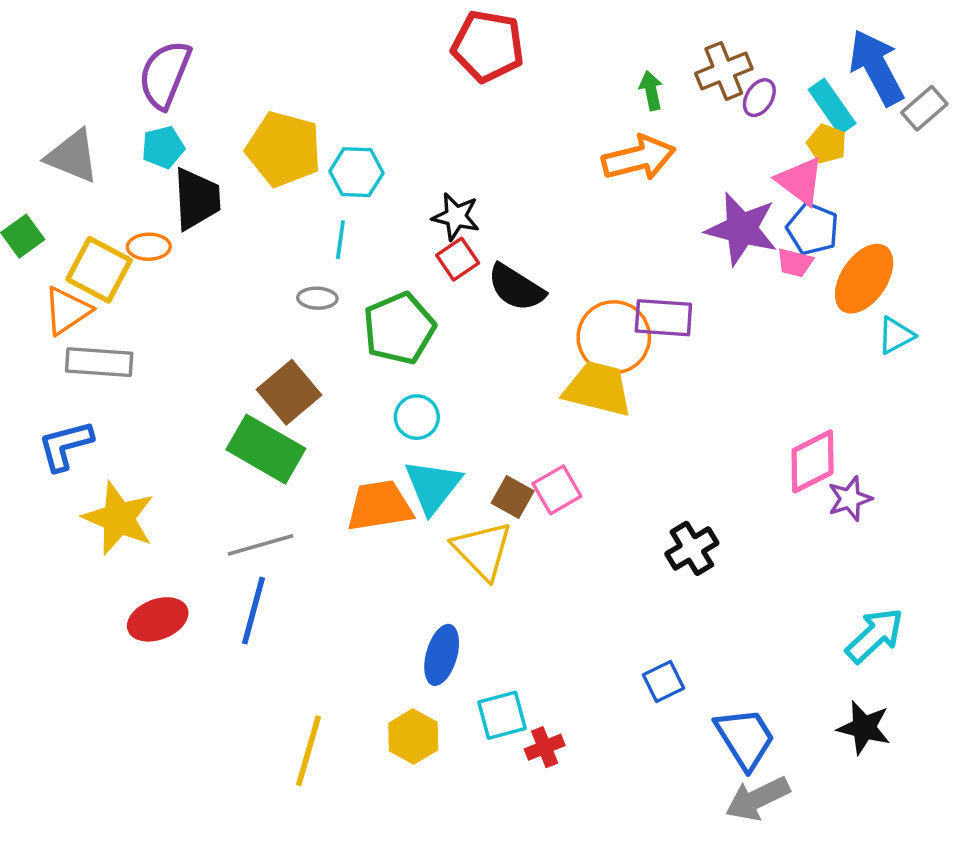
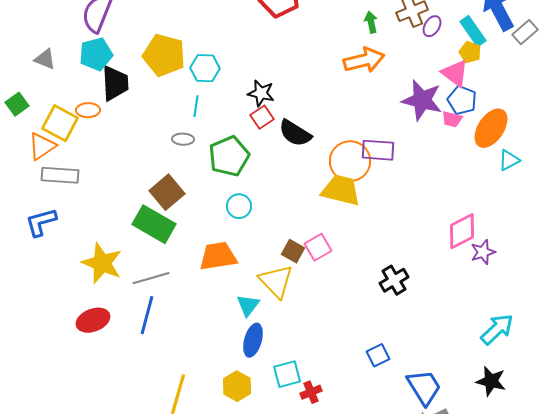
cyan pentagon: (163, 147) -> (96, 54), size x1.4
gray triangle: (72, 156) -> (45, 59), size x0.7
cyan triangle: (433, 486) -> (248, 305), moved, size x0.7
yellow star: (119, 518) -> (102, 263), moved

